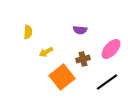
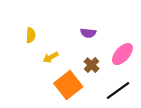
brown cross: (83, 59) -> (91, 65), turned -32

